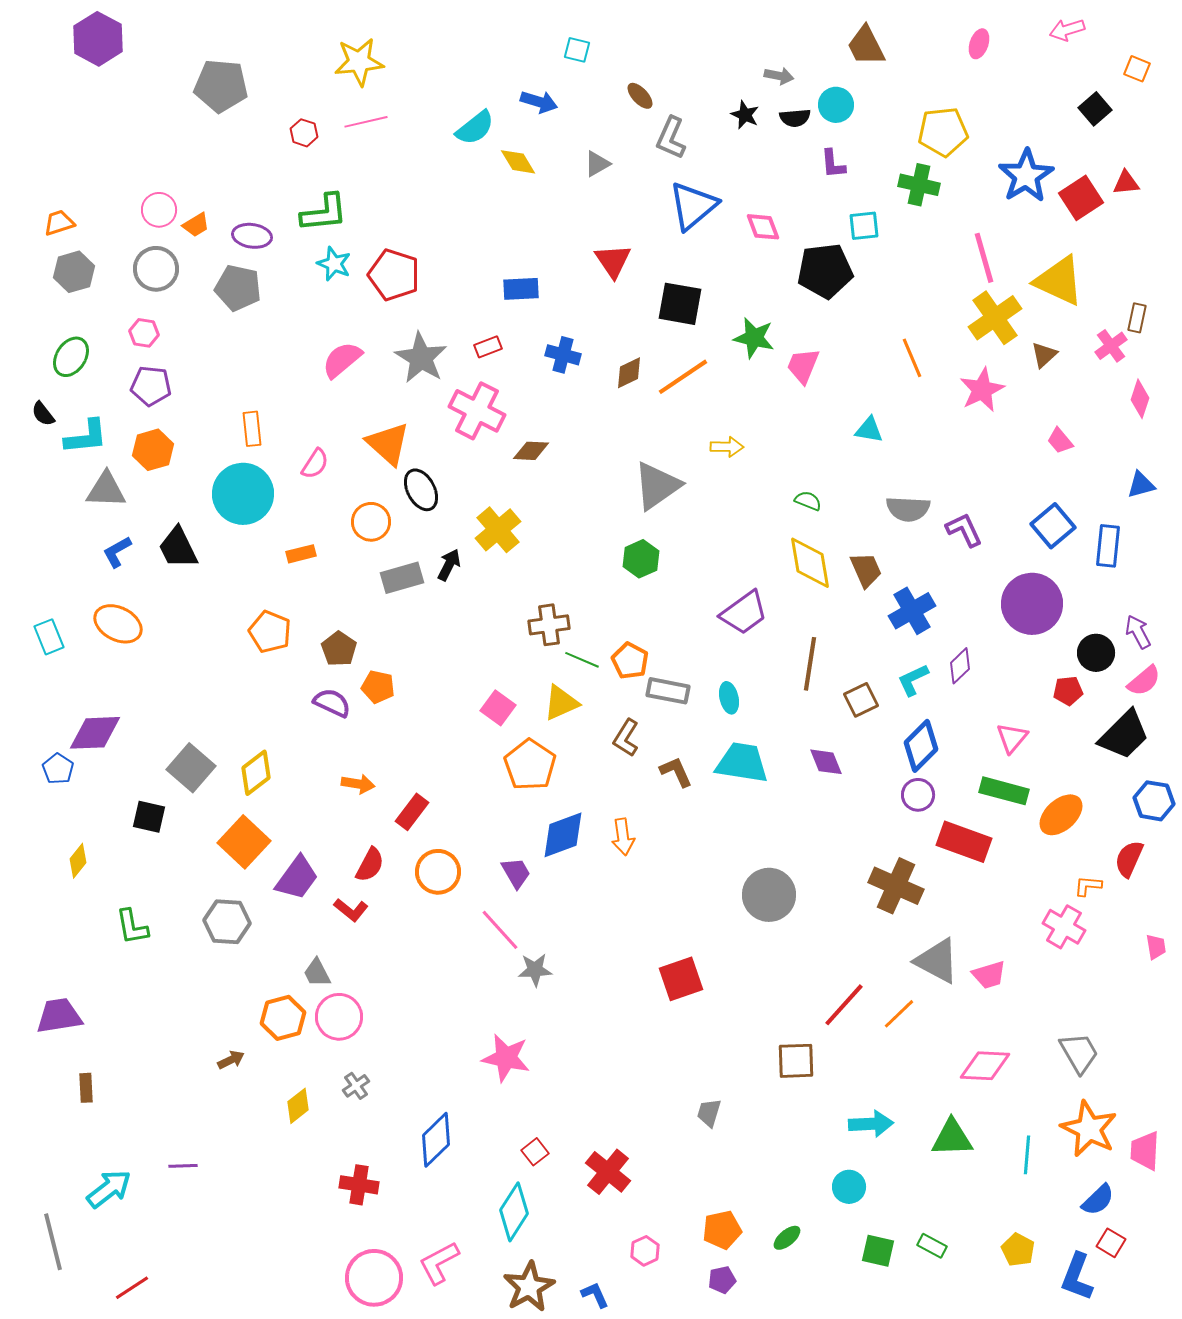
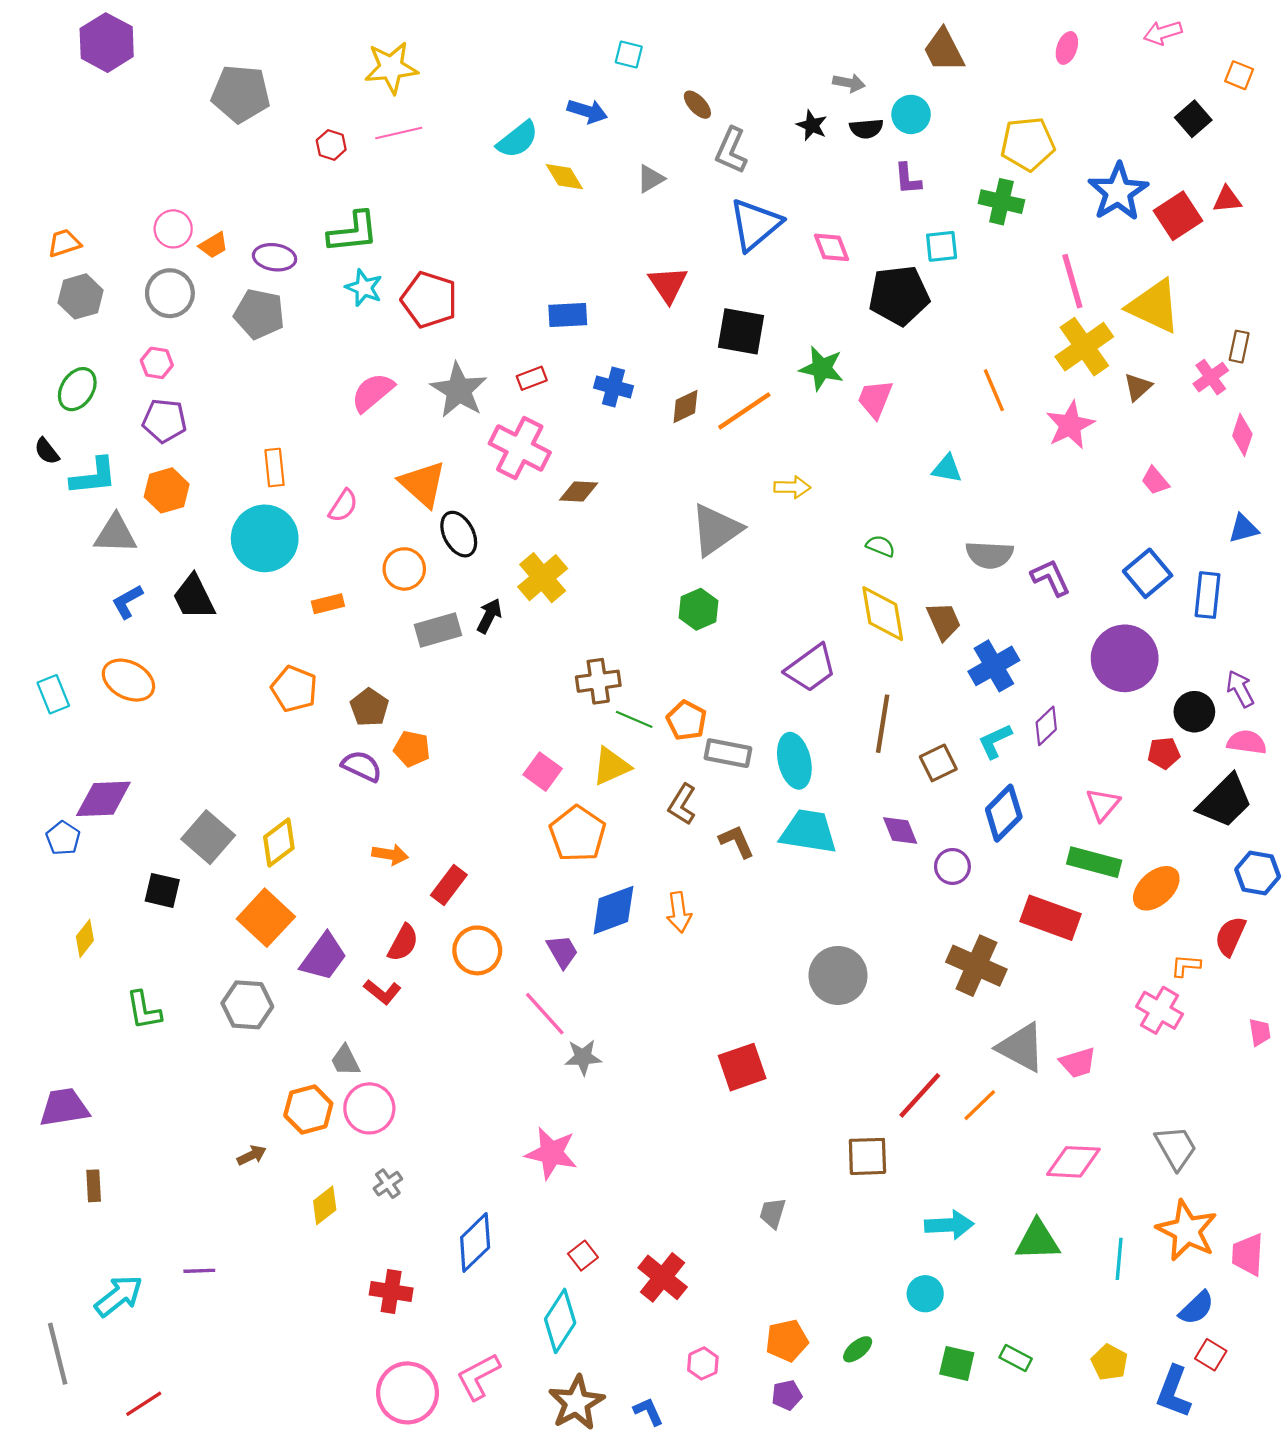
pink semicircle: (1144, 681) -> (1247, 742), turned -132
cyan ellipse: (729, 698) -> (794, 761), size x1.6
purple circle: (918, 795) -> (952, 866), moved

